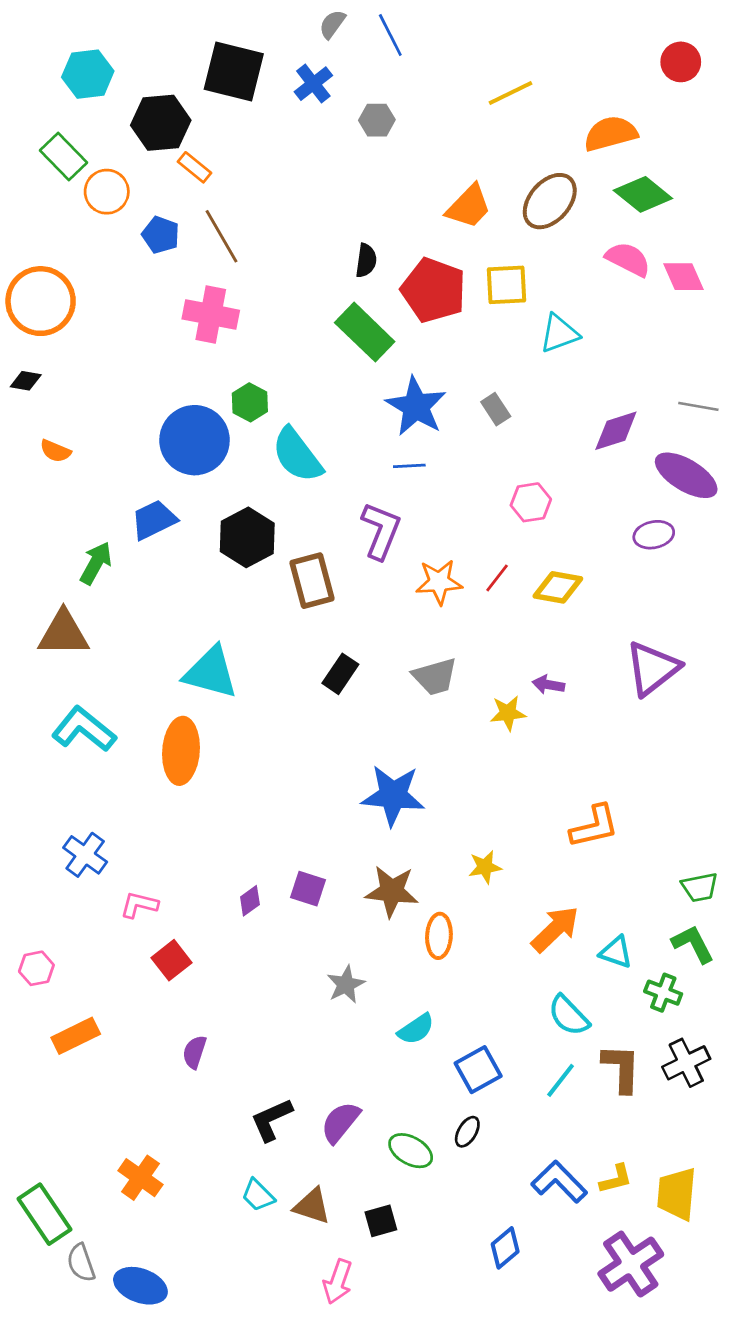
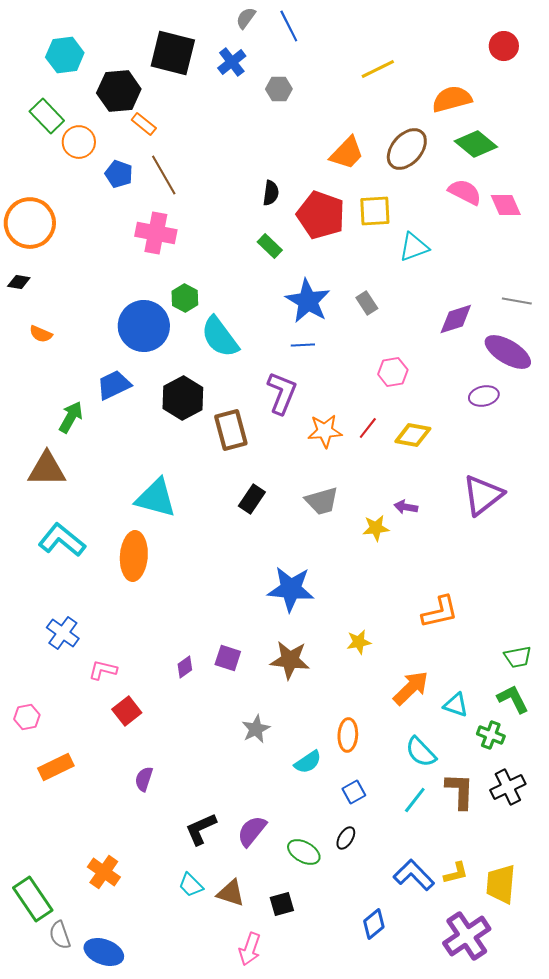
green rectangle: (365, 332) -> (270, 246), size x0.6
orange ellipse: (439, 936) -> (348, 735), moved
blue square: (478, 1070) -> (354, 792), size x0.7

